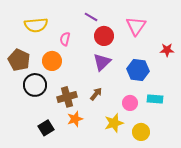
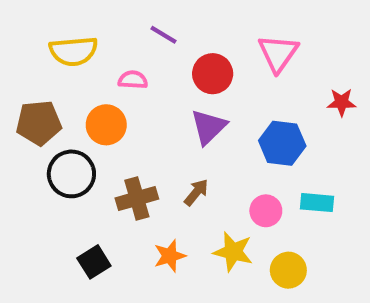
purple line: (91, 17) -> (164, 35), moved
pink semicircle: (65, 39) -> (133, 80), turned 80
brown pentagon: (19, 60) -> (39, 123), turned -30
orange star: (75, 119) -> (170, 256), moved
yellow star: (114, 123) -> (233, 252), turned 30

